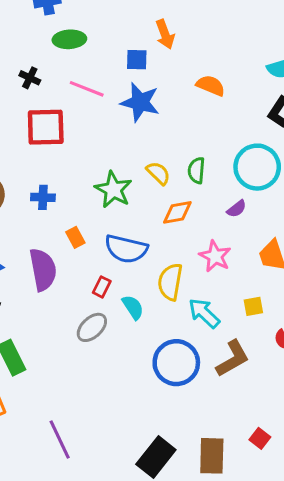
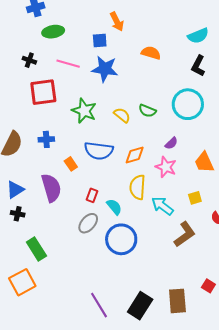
green semicircle: (196, 170) -> (147, 111), turned -66
green star: (113, 190) -> (84, 111), moved
purple semicircle: (237, 209) -> (171, 143), moved
orange diamond: (177, 212) -> (135, 155), moved
blue semicircle: (126, 249) -> (99, 151), moved
blue circle: (176, 363) -> (121, 239), moved
purple line: (60, 439) -> (99, 305), moved

